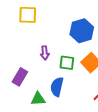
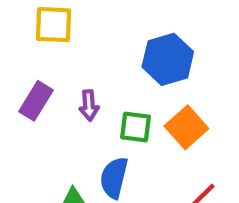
purple rectangle: (20, 77) -> (36, 101), moved

